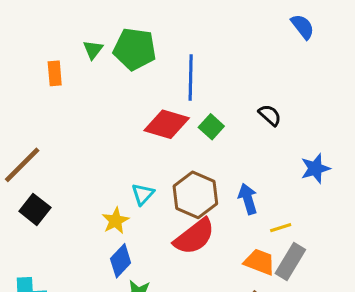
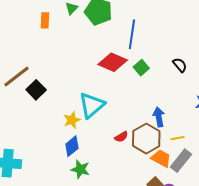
cyan triangle: (143, 194) -> (92, 105), size x1.8
brown hexagon: (195, 195) -> (146, 139), moved
black square: (35, 209) -> (36, 90), moved
red semicircle: (194, 237) -> (121, 137), size x0.5

